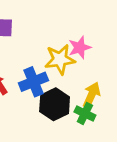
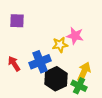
pink star: (80, 47) -> (75, 36), turned 30
yellow star: (60, 59) -> (60, 45), size x0.7

